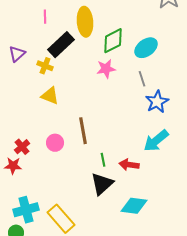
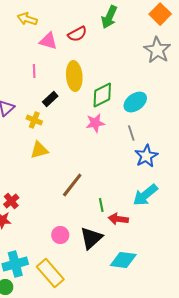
black rectangle: (61, 45) -> (50, 99), size x0.6
yellow triangle: (50, 96) -> (39, 150), turned -36
brown line: (83, 131) -> (72, 185), turned 48
pink circle: (55, 143) -> (60, 235), moved
green line: (103, 160) -> (101, 205), moved

